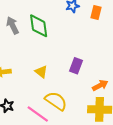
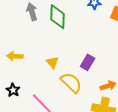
yellow semicircle: (56, 101) -> (71, 83), moved

